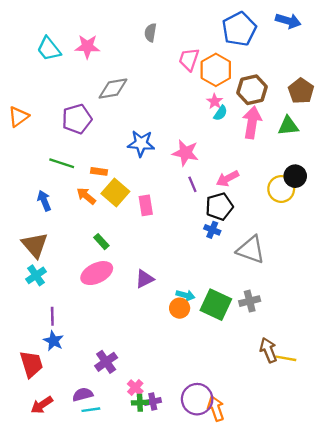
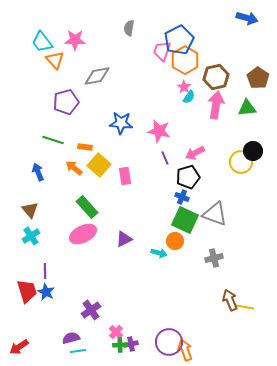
blue pentagon: (239, 29) -> (179, 40), moved
orange triangle: (18, 117) -> (55, 60), moved, turned -36
green rectangle: (101, 242) -> (87, 207), size x1.6
brown triangle: (35, 245) -> (30, 210), size x0.7
green square: (216, 305) -> (185, 220), moved
orange circle: (180, 308) -> (175, 241), moved
red trapezoid: (31, 364) -> (27, 291), moved
red arrow: (42, 405) -> (19, 347), moved

